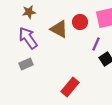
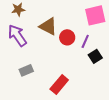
red circle: (80, 22) -> (67, 37), moved
gray rectangle: (26, 64) -> (26, 70), moved

